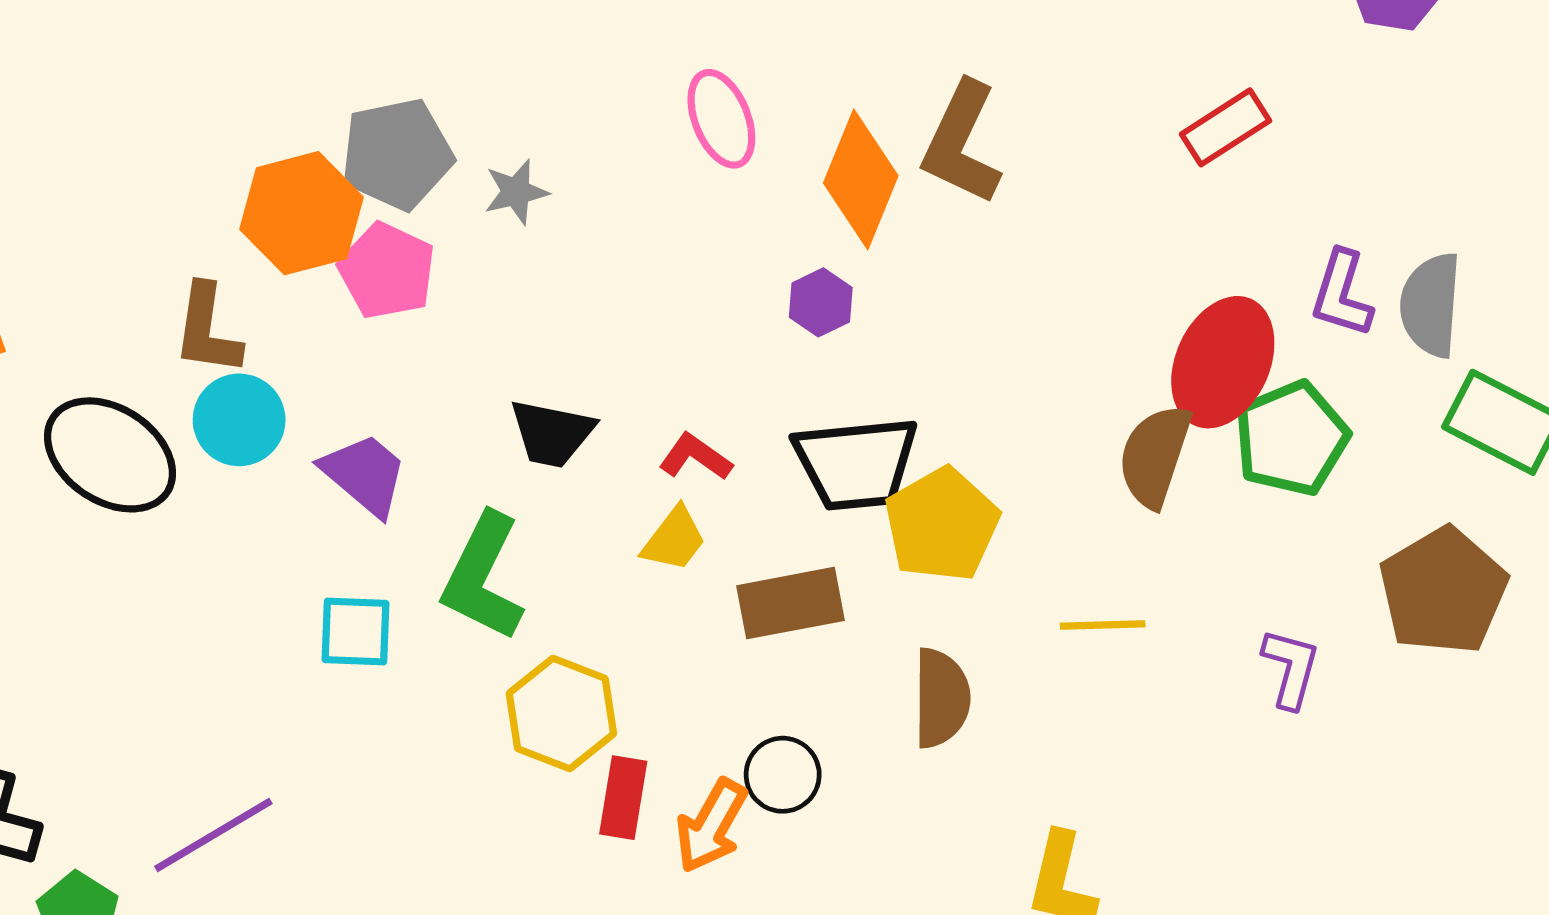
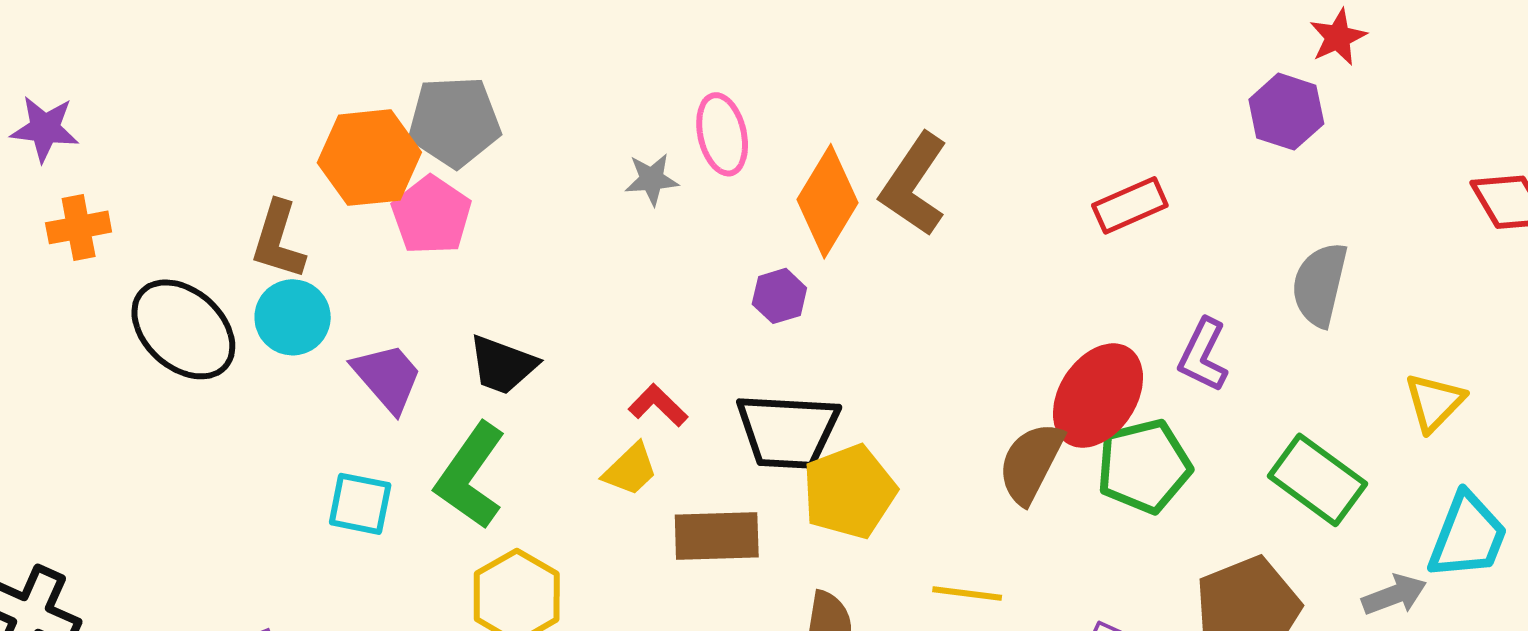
gray star: (516, 192) -> (652, 179), moved
gray semicircle: (1431, 305) -> (1320, 285), moved
black trapezoid: (552, 433) -> (503, 365), moved

